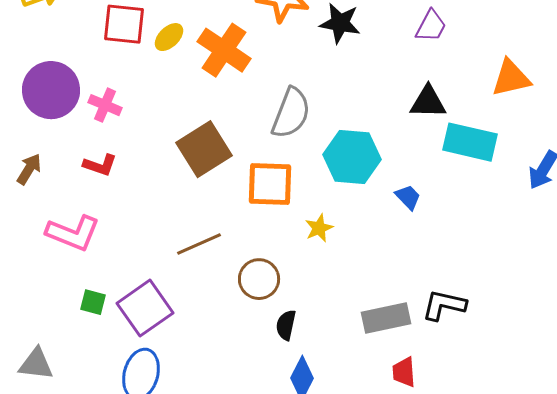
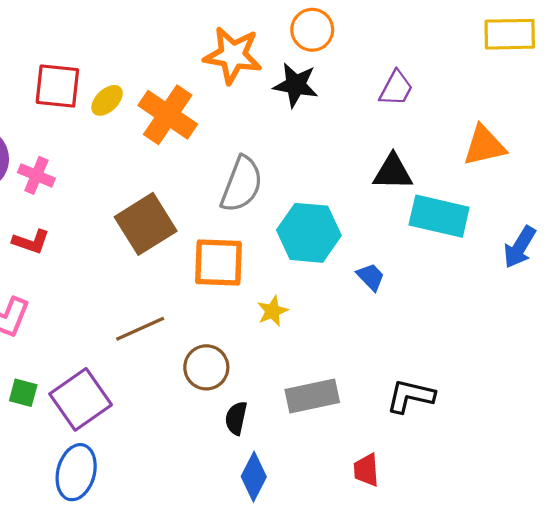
gray rectangle: (386, 318) -> (312, 396), moved

